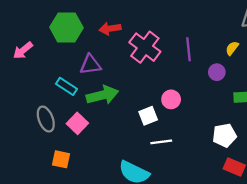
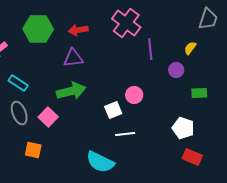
pink cross: (145, 47) -> (126, 23), moved
purple triangle: (90, 65) -> (73, 58), moved
cyan rectangle: (66, 86) -> (18, 83), moved
white pentagon: (224, 135) -> (183, 128), turned 30

